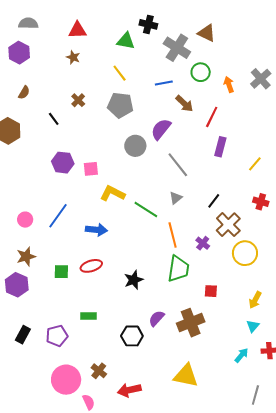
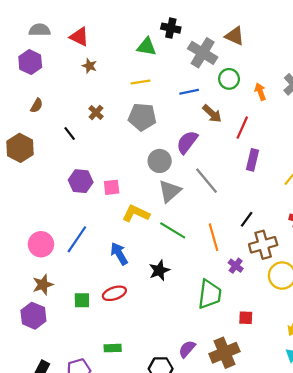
red triangle: (77, 30) -> (79, 37), moved, turned 30
yellow line: (120, 73) -> (141, 82), turned -60
gray triangle: (176, 198) -> (170, 191), moved, size x1.6
pink circle: (25, 220) -> (41, 244), size x1.5
brown cross: (228, 225) -> (263, 245), turned 30
blue arrow: (96, 230) -> (119, 254), turned -125
orange line: (173, 235) -> (214, 237), moved
black star: (134, 280) -> (159, 270), moved

